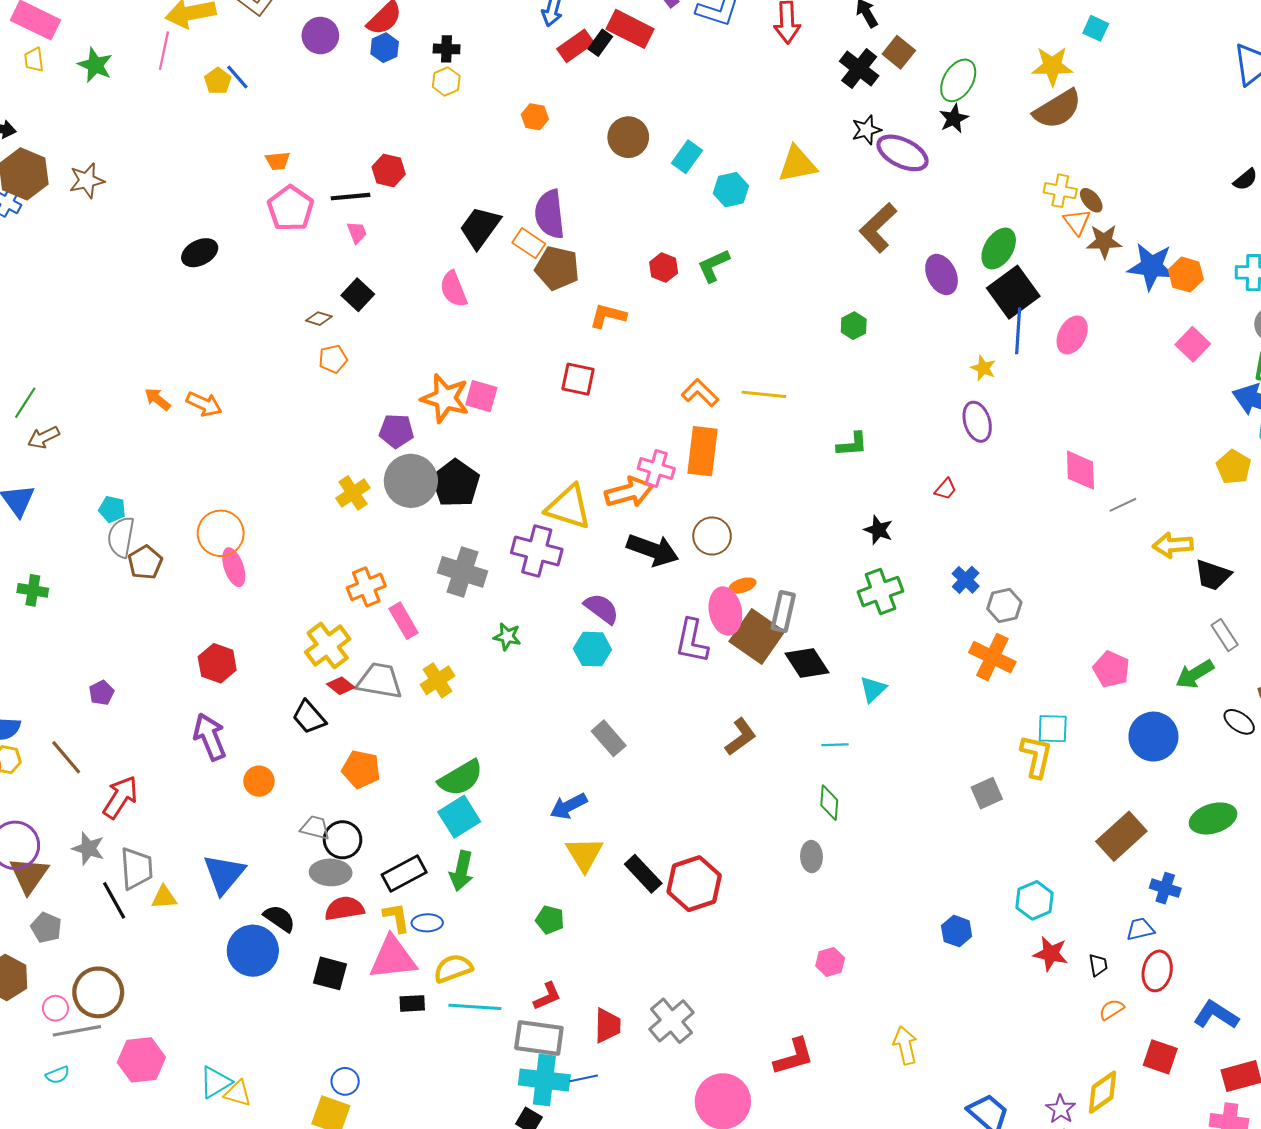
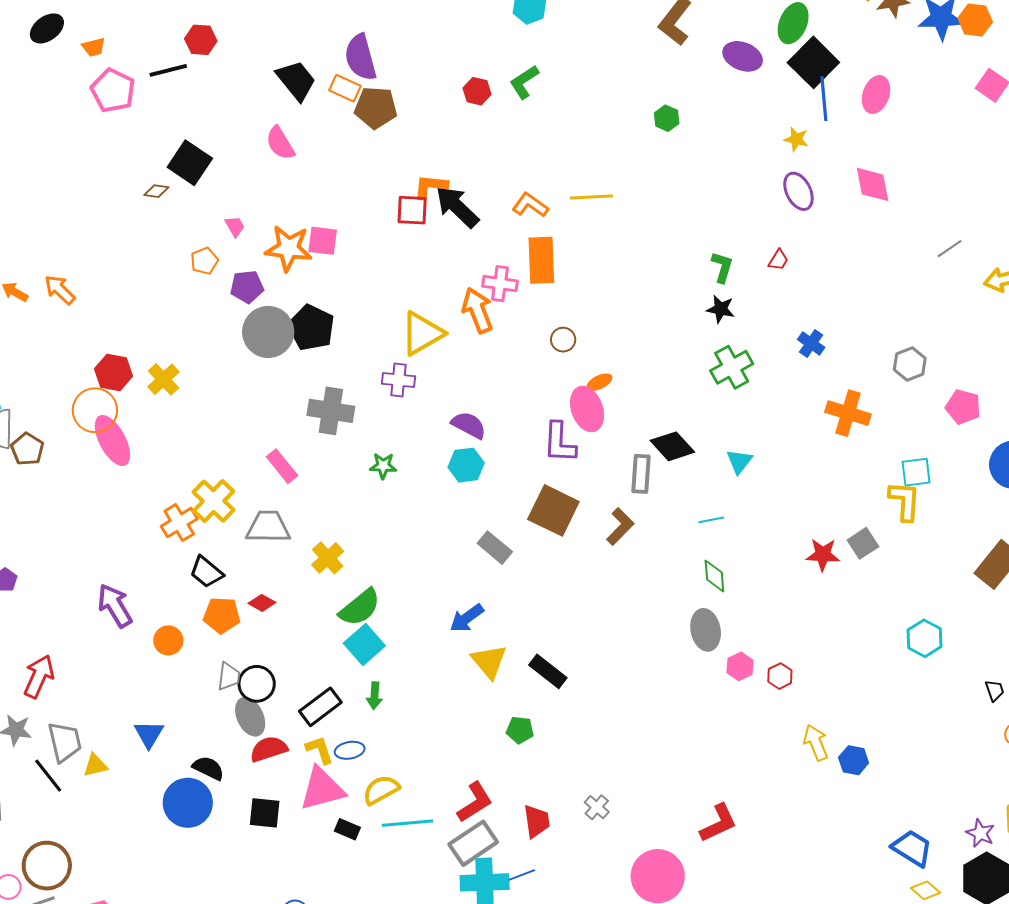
black trapezoid: (480, 227) -> (296, 80), turned 114
pink trapezoid: (357, 232) -> (235, 226), moved
black ellipse: (200, 253) -> (47, 28), moved
purple ellipse: (942, 274) -> (743, 56), turned -33
black square: (358, 295) -> (190, 163), size x1.4
orange L-shape: (608, 316) -> (430, 186), moved
orange pentagon: (333, 359) -> (204, 261), moved
orange arrow: (204, 404) -> (60, 290), turned -152
green L-shape: (852, 444) -> (722, 267), moved, turned -60
pink diamond: (1080, 470) -> (873, 184), moved
orange arrow: (629, 492) -> (478, 310), turned -87
yellow cross: (353, 493) -> (163, 379), moved
yellow triangle: (569, 507) -> (422, 333), turned -39
brown circle: (712, 536) -> (563, 340), size x0.7
black arrow: (653, 550) -> (457, 207), moved, turned -147
purple cross: (537, 551) -> (398, 380), size x0.7
pink ellipse: (234, 567) -> (112, 441), size x1.4
orange cross: (366, 587) -> (179, 523), moved
gray hexagon: (1004, 605) -> (910, 364), moved
gray rectangle: (783, 612) -> (641, 474), moved
brown square: (757, 636) -> (553, 510), moved
red hexagon: (217, 663) -> (114, 373), moved
yellow cross: (438, 680) -> (328, 558), moved
red diamond: (341, 686) -> (262, 603), moved
orange pentagon: (361, 769) -> (222, 615), moved
gray trapezoid: (315, 828) -> (229, 676), turned 92
gray ellipse: (811, 857) -> (706, 630), size x1.4
green arrow: (461, 871) -> (374, 696), size x0.7
gray ellipse: (331, 872) -> (250, 717), turned 72
blue triangle: (224, 874) -> (149, 734), size x0.7
red hexagon: (694, 884) -> (780, 676), moved, size x0.5
green pentagon: (550, 920) -> (520, 730), moved
blue hexagon: (957, 931) -> (854, 760), moved
red star: (1051, 954) -> (823, 555), moved
pink hexagon: (830, 962) -> (740, 666), moved
red L-shape: (547, 996) -> (475, 802), size x1.4
black rectangle: (412, 1003) -> (347, 829), turned 35
gray cross: (671, 1021) -> (597, 807), size x0.6
gray rectangle: (539, 1038) -> (473, 843), turned -33
yellow arrow: (905, 1045) -> (816, 743), moved

